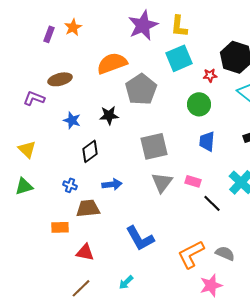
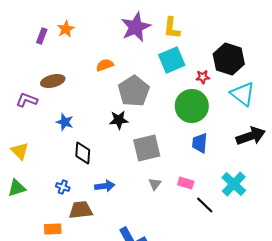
orange semicircle: (112, 63) -> (105, 65), size x0.6
green circle: (199, 104) -> (192, 106), size x1.4
black star: (109, 115) -> (119, 120), moved
black diamond: (90, 151) -> (83, 153), turned -50
gray triangle: (162, 182) -> (155, 184), size x0.6

